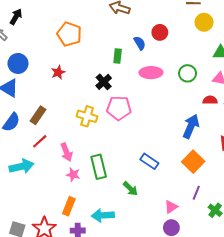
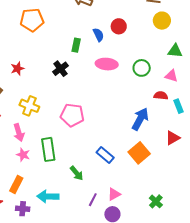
orange pentagon: (69, 34) -> (32, 20), turned -30
red star: (58, 72) -> (17, 69), moved
pink pentagon: (119, 108) -> (72, 115), moved
yellow cross: (87, 116) -> (29, 106), moved
blue rectangle: (149, 161) -> (105, 155), moved
purple line: (196, 193) -> (93, 200), moved

